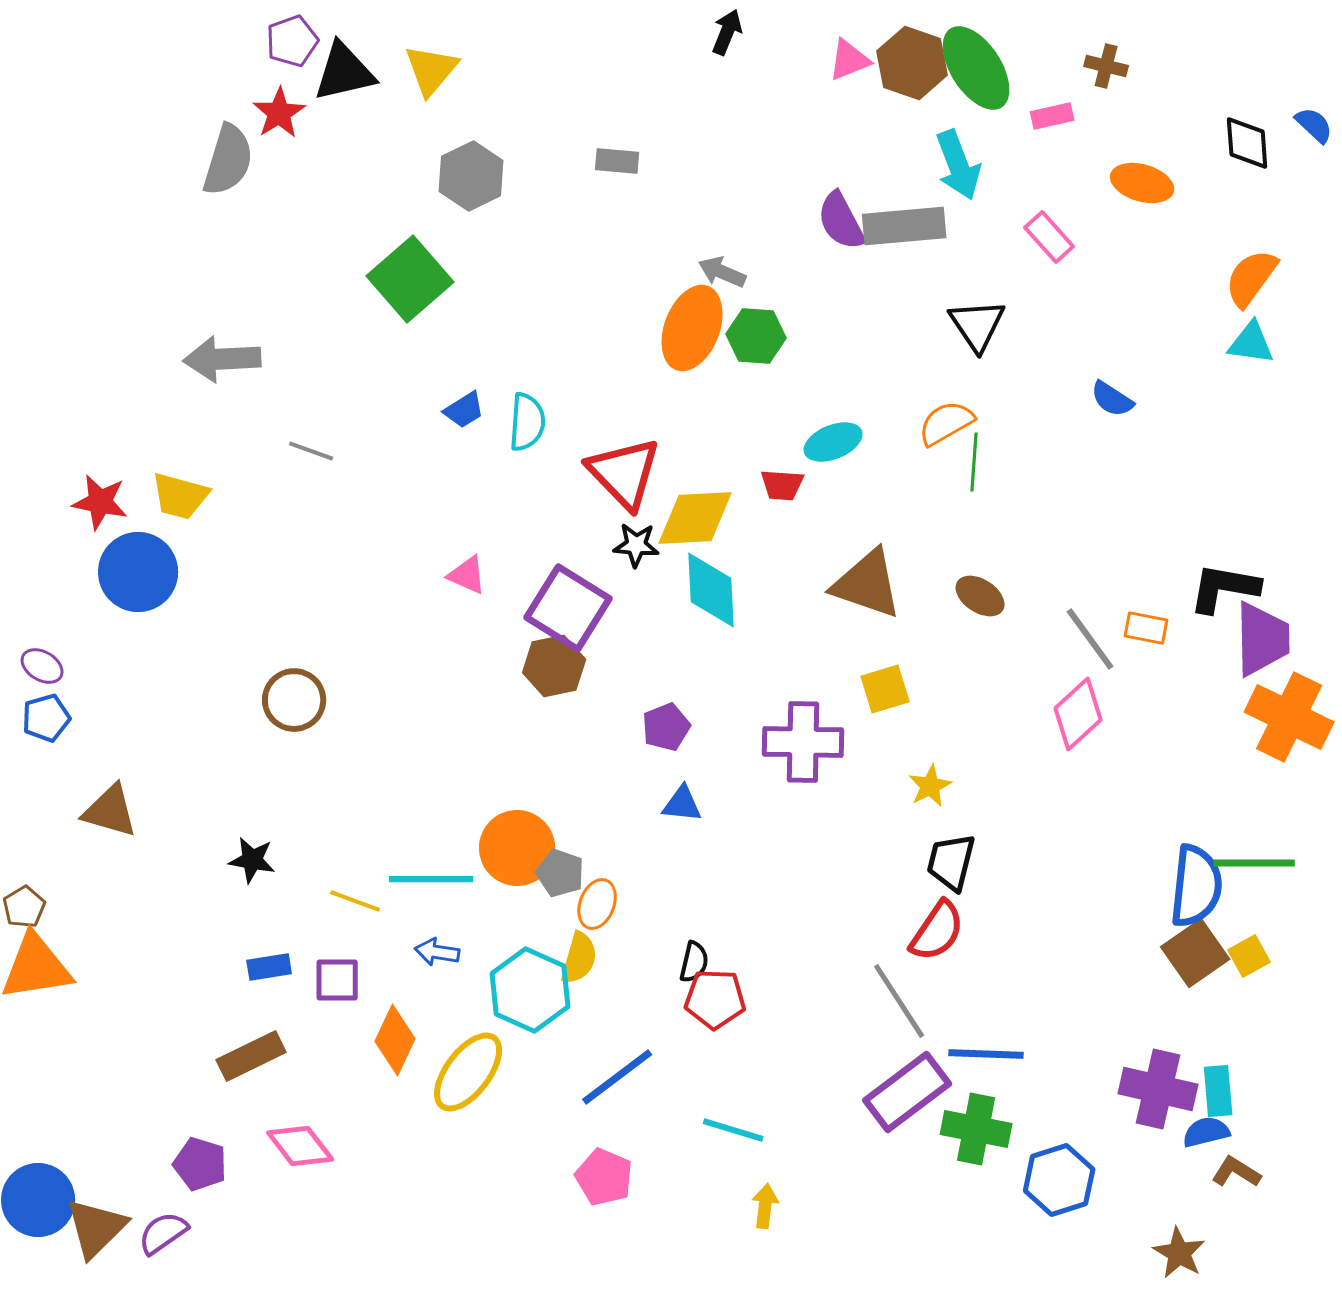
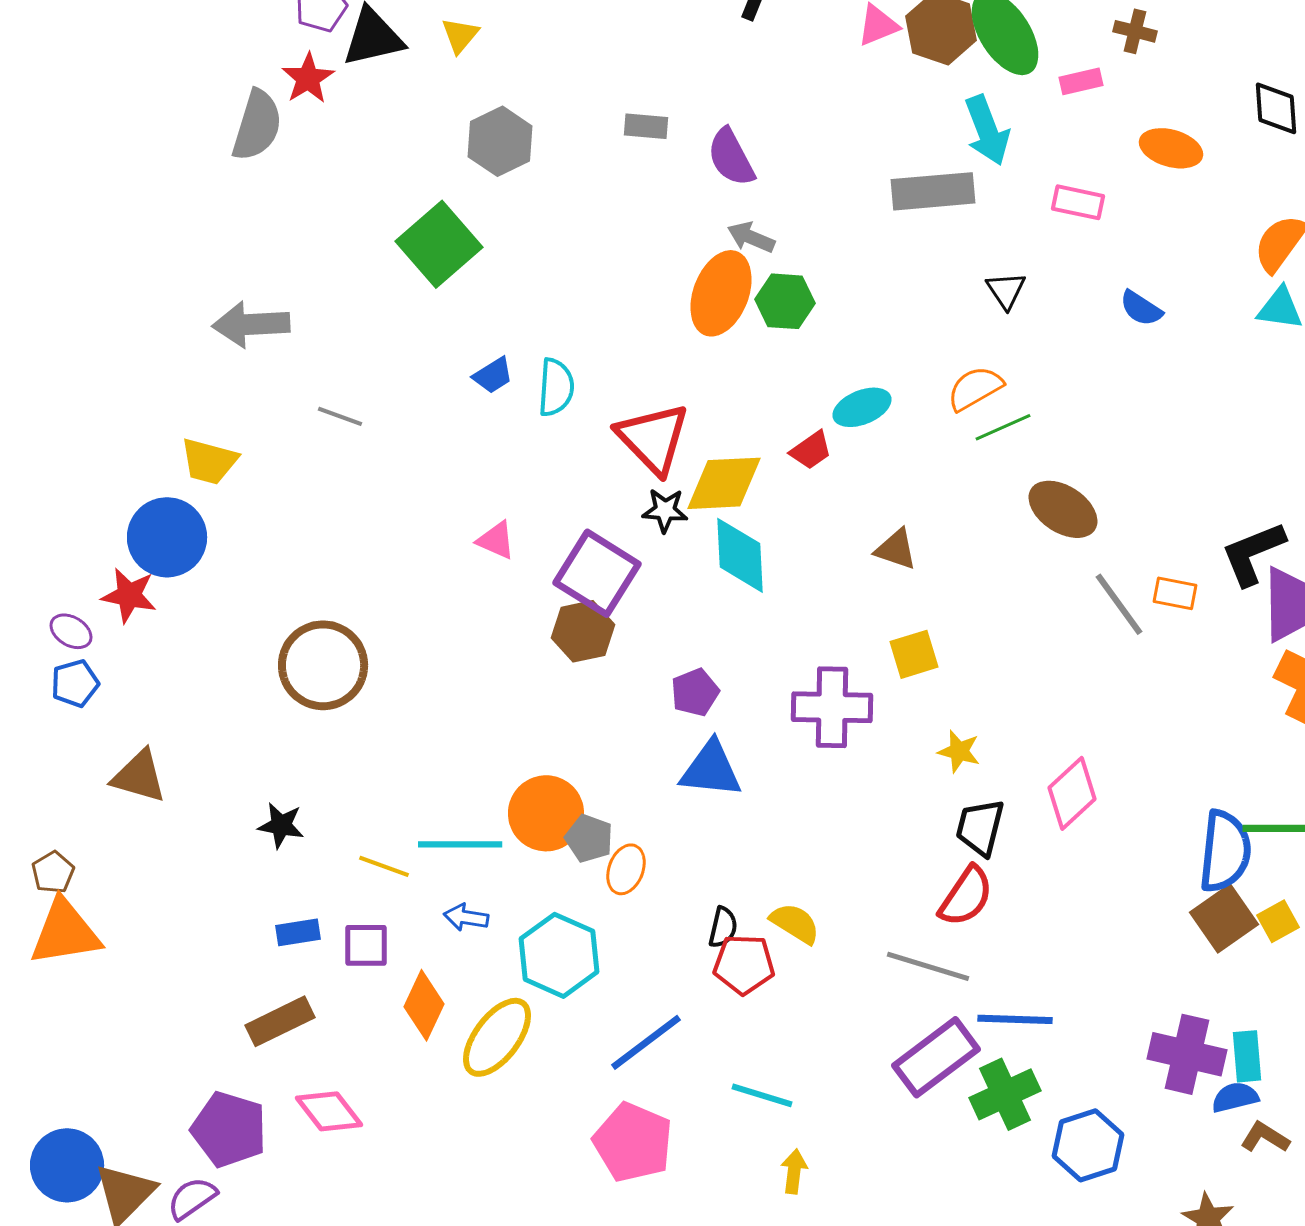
yellow triangle: (431, 70) -> (460, 35), size x0.7
purple semicircle: (841, 221) -> (731, 157), moved
pink rectangle: (1049, 237) -> (1078, 202), turned -36
black triangle: (977, 325) -> (1006, 290), size x0.7
blue semicircle: (1112, 399) -> (1141, 308), moved
green line: (974, 462) -> (1003, 427), turned 62
red trapezoid: (782, 485) -> (811, 450), turned -39
red star: (100, 502) -> (129, 595), moved
brown triangle: (867, 584) -> (896, 549), size x0.6
black L-shape: (1224, 588) -> (1253, 553), turned -32
brown ellipse: (980, 596) -> (1063, 509), moved, size x1.4
brown circle: (294, 700) -> (323, 665), size x1.4
pink diamond: (1078, 714) -> (1072, 793), moved
yellow star: (930, 786) -> (959, 751), turned -30
blue triangle: (682, 804) -> (711, 769), size x1.6
yellow semicircle: (579, 958) -> (795, 923), moved, turned -74
gray line: (899, 1001) -> (928, 966), turned -40
green cross: (976, 1129) -> (1005, 1094), turned -36
purple pentagon: (200, 1164) -> (229, 1129), size x1.4
pink pentagon: (604, 1177) -> (633, 1142), size x1.4

